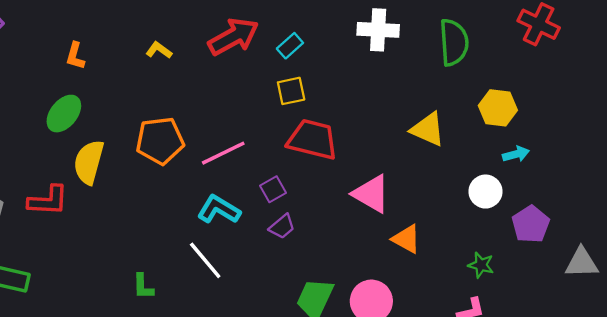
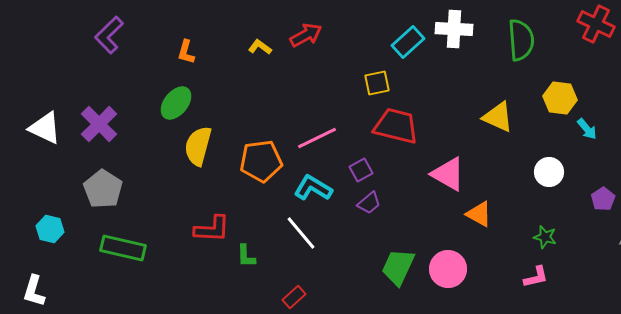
red arrow: (233, 37) -> (306, 35), moved, size x0.7
cyan rectangle: (290, 46) -> (408, 42), moved, size x1.4
orange pentagon: (160, 141) -> (261, 161), moved
cyan arrow: (516, 154) -> (587, 129), moved, turned 65
red L-shape: (48, 201) -> (212, 229), moved
purple pentagon: (531, 224) -> (603, 199), moved, size x0.7

